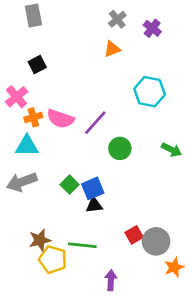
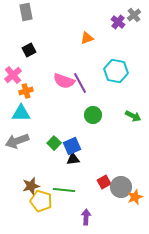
gray cross: (117, 19) -> (134, 15), moved
pink semicircle: (60, 119) -> (64, 81), moved
purple line: (95, 123) -> (80, 83), moved, turned -70
orange star: (174, 267) -> (135, 197), moved

